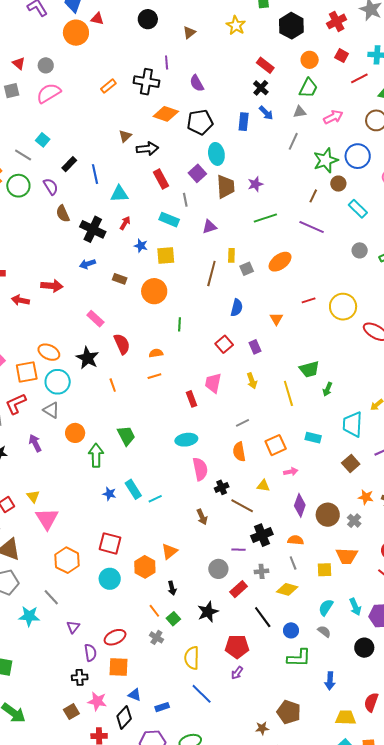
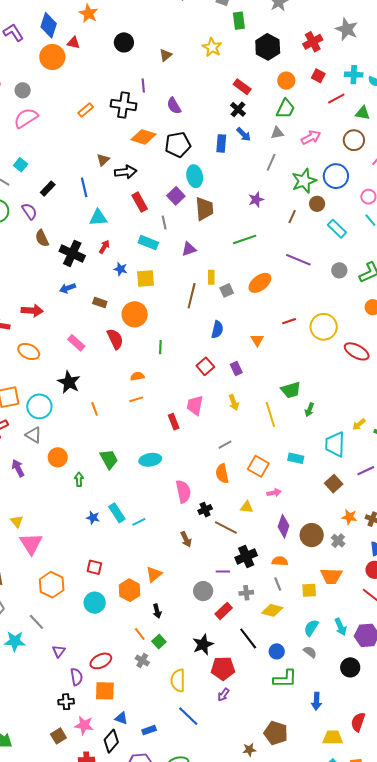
blue line: (95, 174) -> (84, 187), moved
purple star: (255, 184) -> (256, 200), moved
purple line: (312, 227) -> (298, 260), moved
red semicircle: (122, 344) -> (115, 339), moved
orange ellipse: (49, 352) -> (29, 351), moved
cyan ellipse: (186, 440) -> (150, 460), moved
orange square: (276, 445) -> (258, 466), turned -35
green arrow: (96, 455) -> (79, 479), size x0.6
red square: (110, 543) -> (94, 567), size x0.7
black star: (208, 612) -> (203, 644), moved

